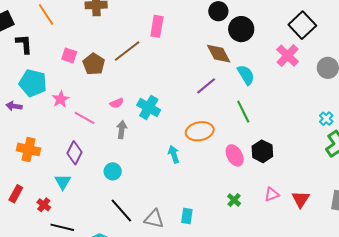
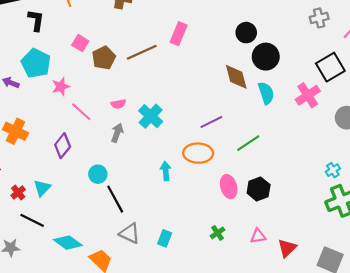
cyan semicircle: (246, 75) -> (266, 93), moved
purple line: (206, 86) -> (211, 122), moved
green line: (243, 112) -> (248, 143), turned 70
cyan triangle: (63, 182) -> (42, 188), moved
black line: (121, 211) -> (115, 199), moved

